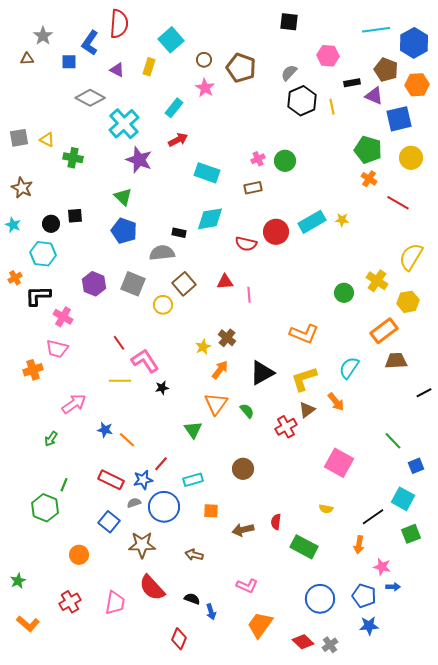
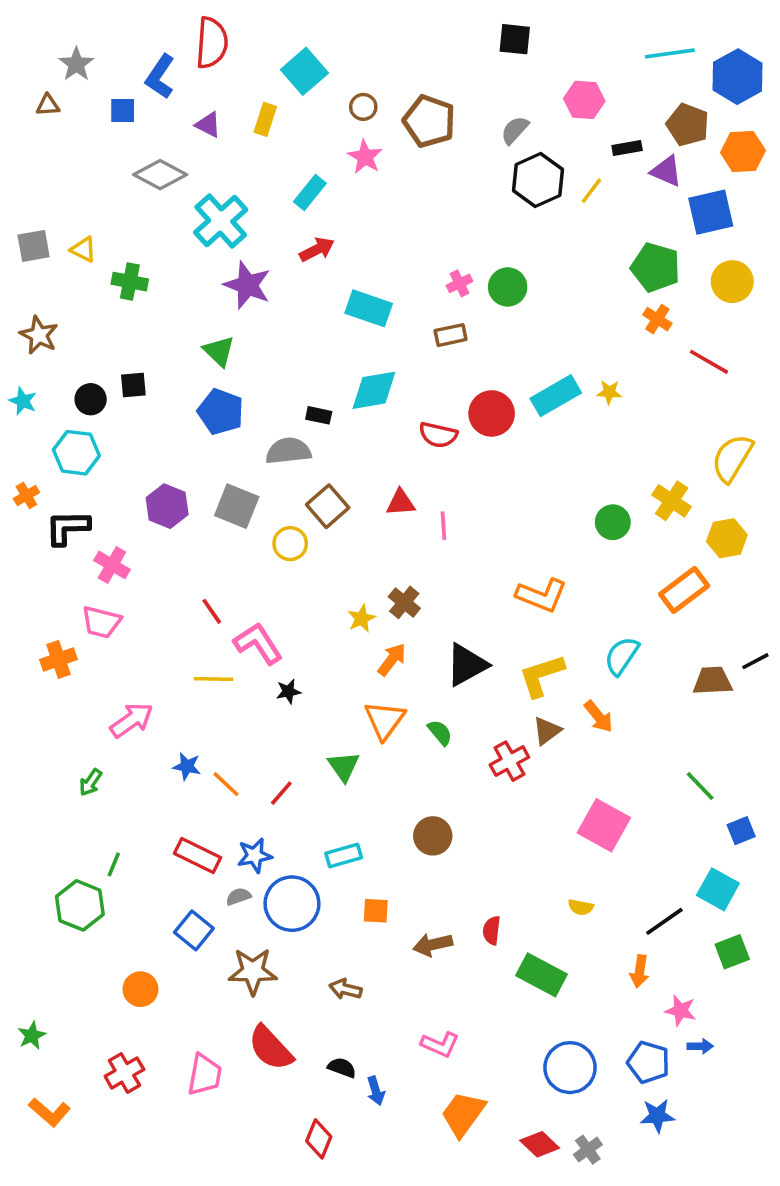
yellow line: (332, 107) -> (591, 191), turned 49
brown trapezoid: (396, 361) -> (713, 681), moved
black line: (424, 393) -> (755, 661), moved
red line: (161, 464) -> (281, 793), moved

